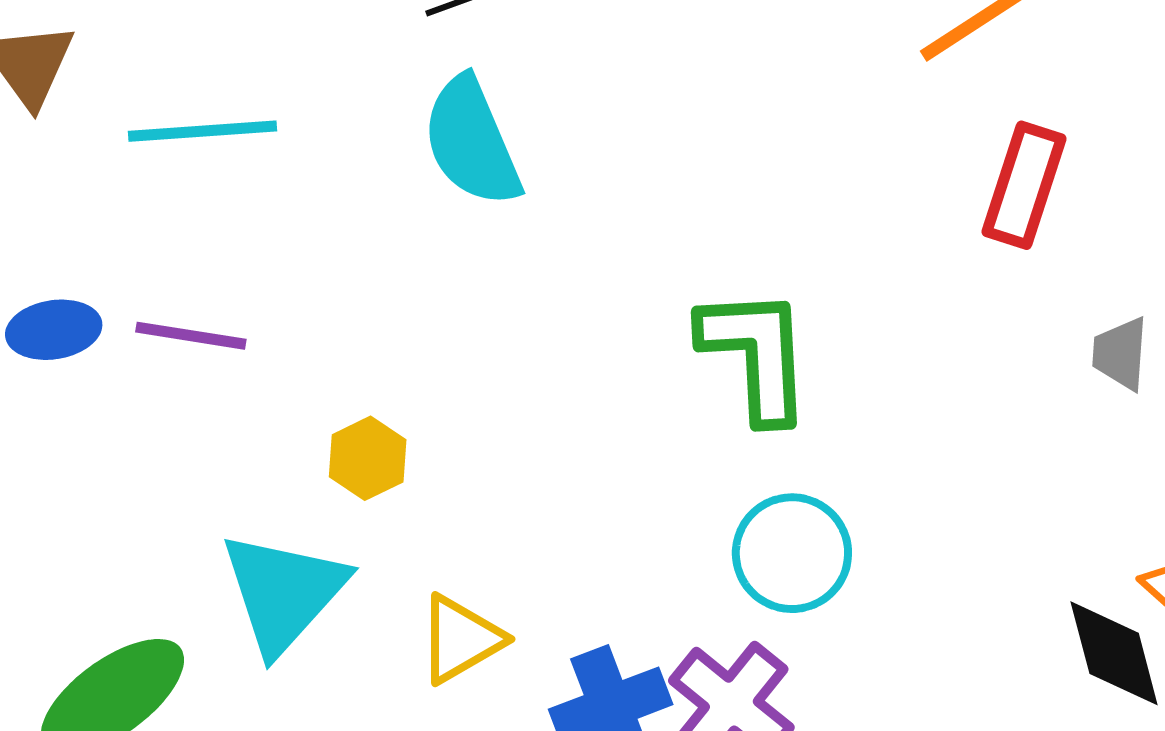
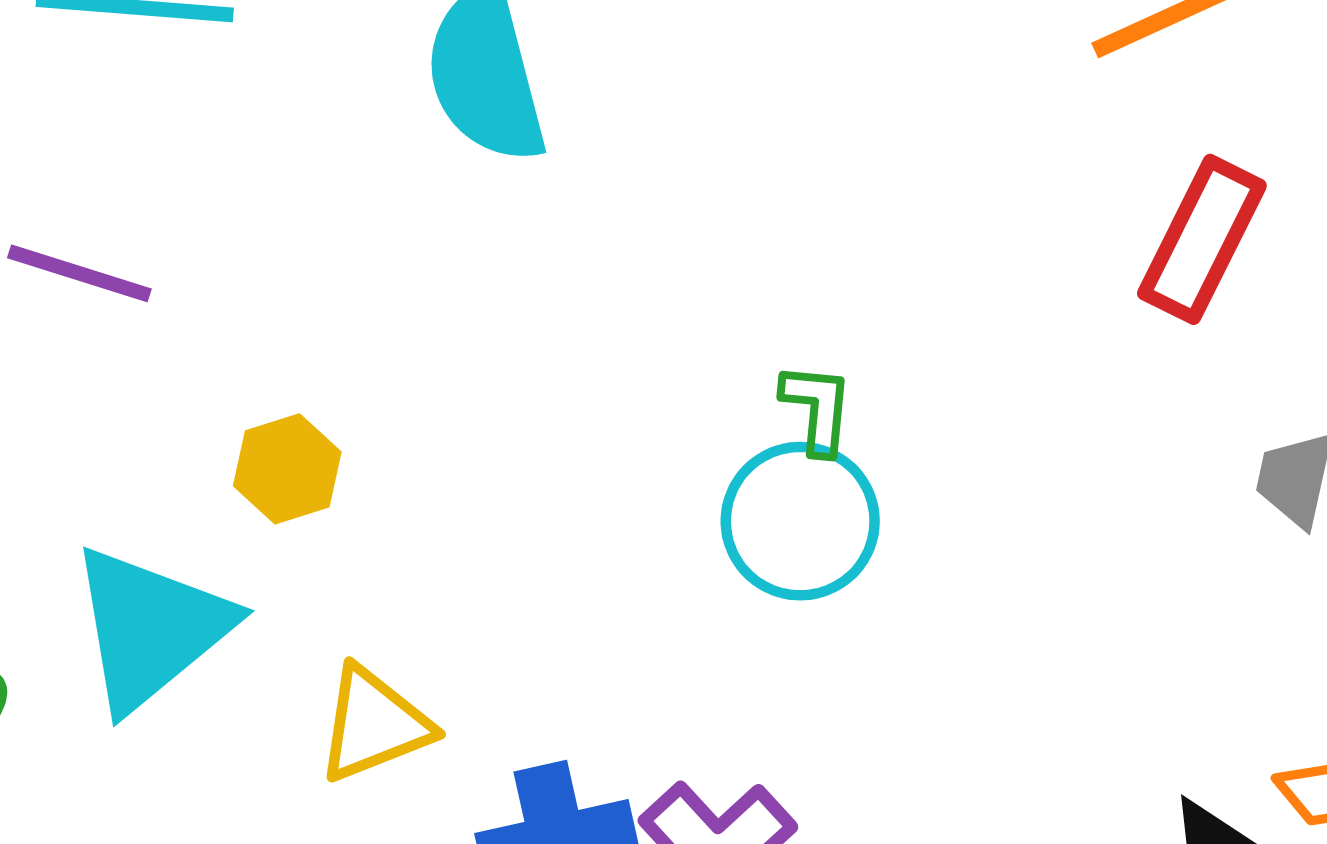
green L-shape: (756, 354) -> (817, 409), size x0.5
cyan circle: (792, 553) -> (800, 521), moved

